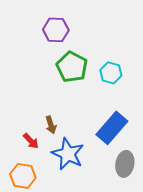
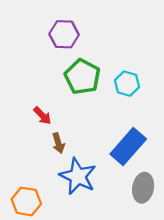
red arrow: (31, 141) -> (42, 116), moved

